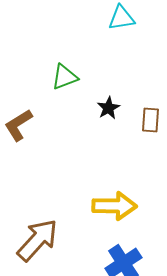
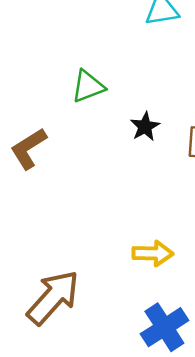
yellow arrow: (114, 206) -> (153, 253), size x0.7

